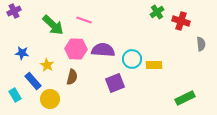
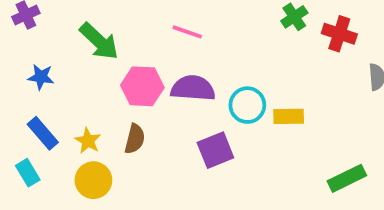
pink line: (84, 20) -> (187, 32), moved
blue star: (22, 53) -> (41, 77), moved
yellow star: (47, 65) -> (88, 141), moved
blue rectangle: (33, 81) -> (43, 133), moved

